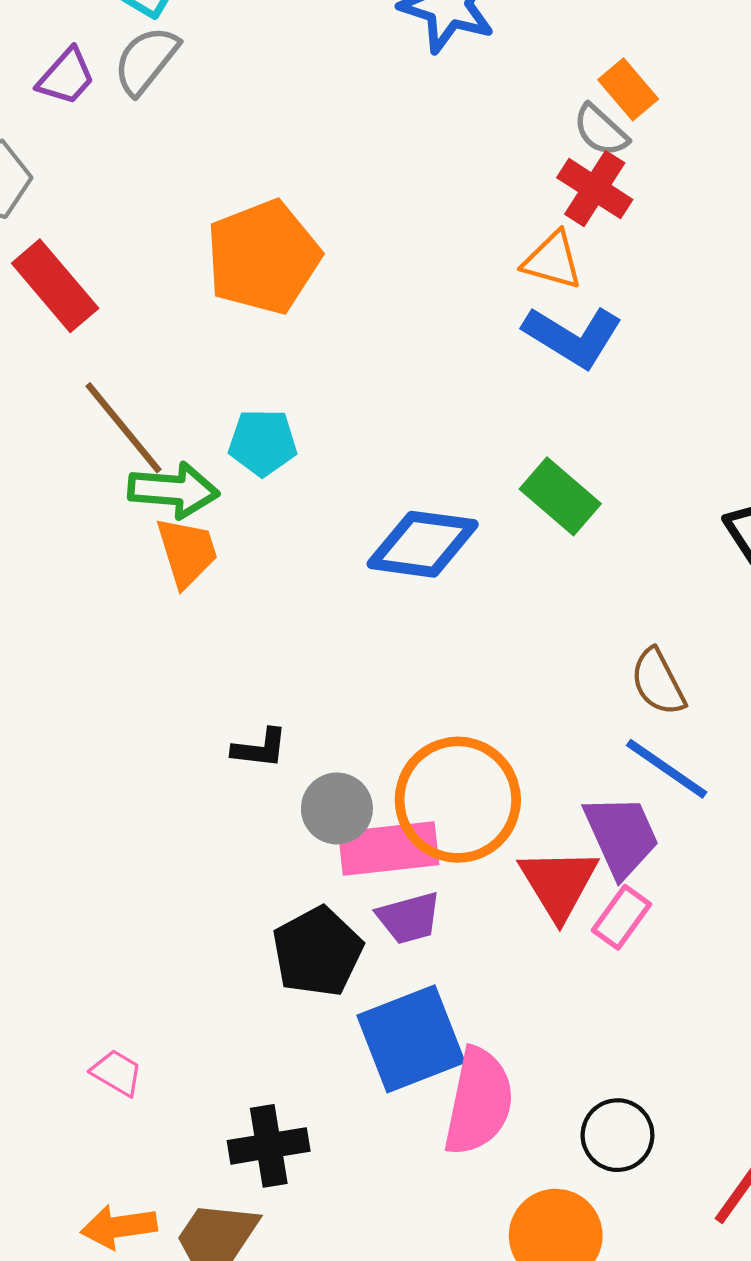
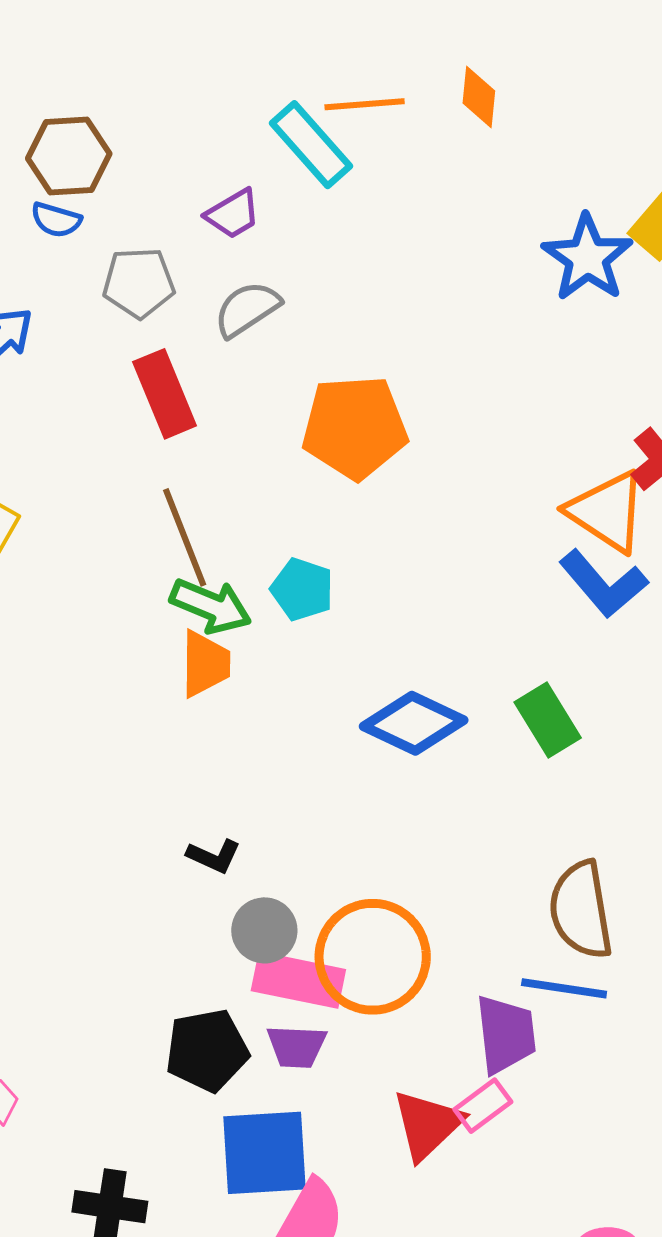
gray semicircle: (146, 60) -> (247, 309), moved
orange triangle: (553, 261) -> (607, 512), size x1.5
brown semicircle: (658, 682) -> (581, 910), size x1.5
blue line: (667, 769) -> (564, 988), turned -44
red triangle: (559, 883) -> (427, 1125), moved

